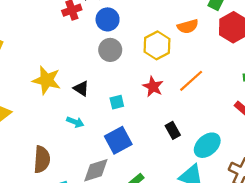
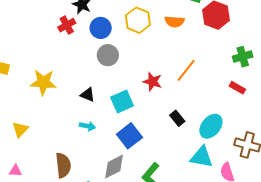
orange semicircle: (188, 26) -> (175, 22), turned 30
yellow hexagon: (157, 45) -> (138, 20), moved
yellow star: (47, 80) -> (43, 82), moved
cyan square: (117, 102) -> (122, 102), size x1.6

